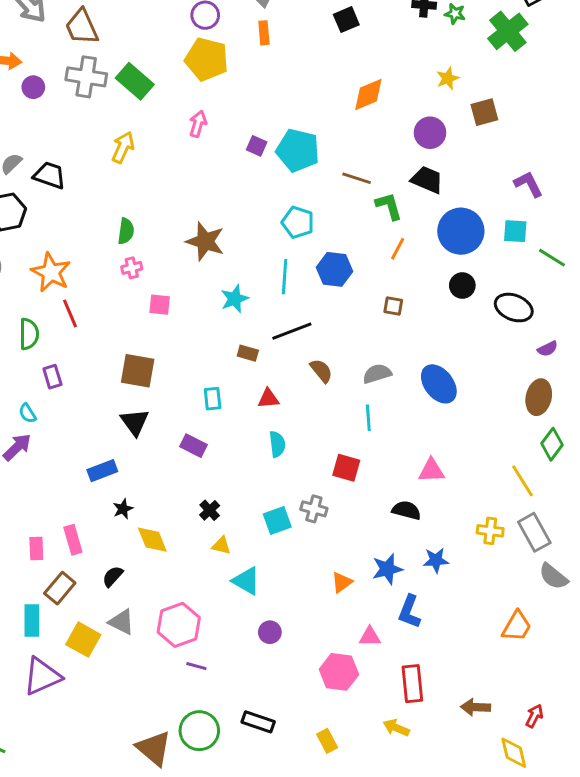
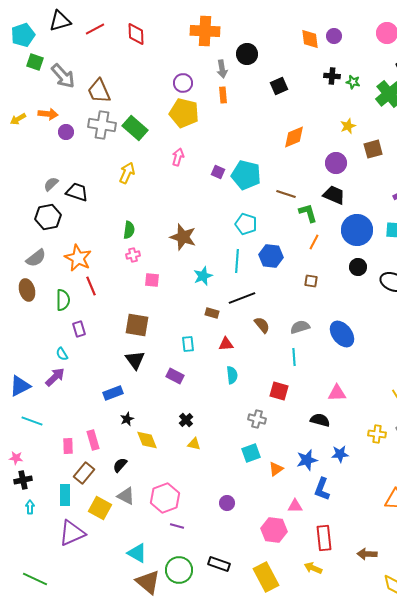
cyan square: (277, 521) -> (251, 453), moved
cyan triangle: (246, 581) -> (137, 553), moved
yellow rectangle: (327, 741) -> (266, 577), size x1.8

